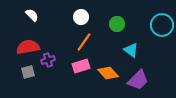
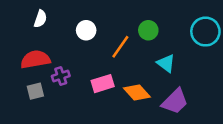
white semicircle: (32, 15) -> (40, 19), turned 64
white circle: (81, 17) -> (86, 30), moved
orange line: (84, 42) -> (120, 47), moved

